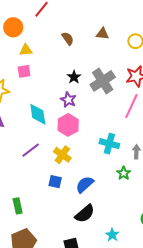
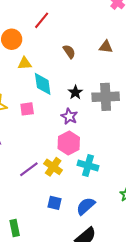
pink square: (24, 71) -> (27, 109), moved
gray cross: (103, 81) -> (106, 97), turned 30
cyan diamond: (38, 114) -> (43, 84), moved
cyan cross: (109, 144) -> (88, 165), moved
yellow cross: (62, 155) -> (53, 167), moved

